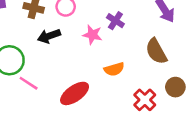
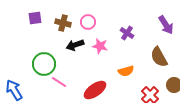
pink star: (92, 35) -> (100, 46), moved

